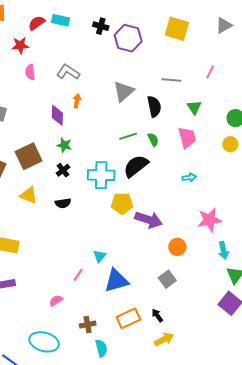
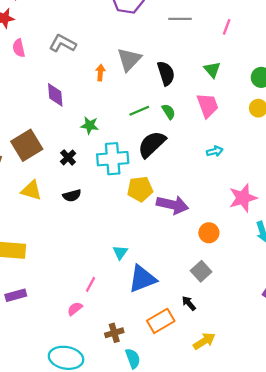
gray line: (171, 80) -> (180, 19), moved
orange arrow: (77, 101) -> (100, 73), moved
green star: (64, 145) -> (90, 125), moved
pink line: (78, 275) -> (90, 284), moved
black arrow: (157, 315) -> (189, 303), moved

